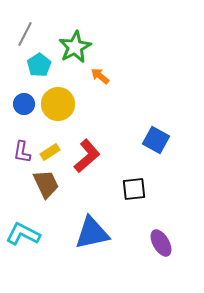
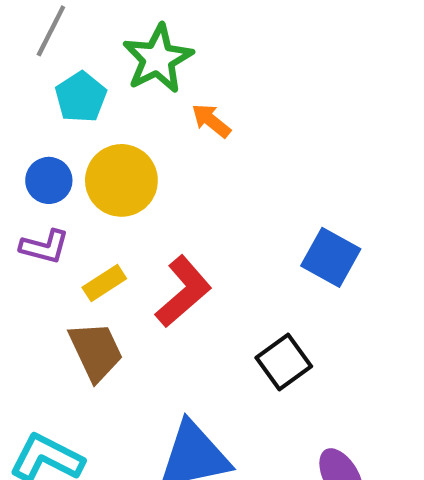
purple L-shape: (22, 152) -> (45, 247), moved, turned -85
black square: (134, 189) -> (284, 362), turned -30

